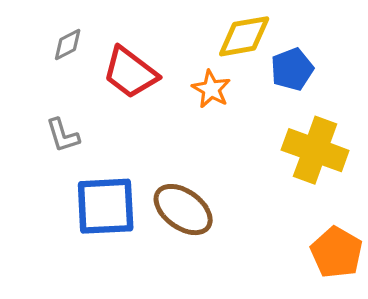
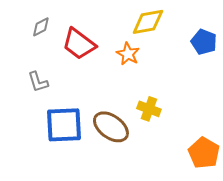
blue pentagon: (292, 69) -> (204, 42), moved, turned -30
yellow cross: (315, 150) -> (149, 109), moved, size x0.6

